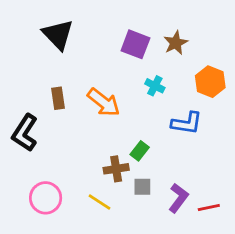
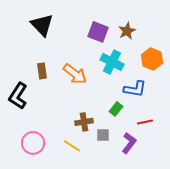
cyan cross: (155, 86) -> (112, 62), size x1.6
green rectangle: (140, 151) -> (116, 109), moved
red line: (209, 208) -> (145, 122), moved

